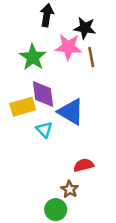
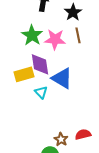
black star: (85, 28) -> (73, 12), turned 30
pink star: (68, 47) -> (55, 39), moved
red semicircle: (84, 165) -> (83, 134), moved

